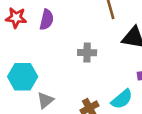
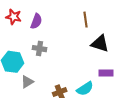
gray cross: (87, 53) -> (39, 49), moved

